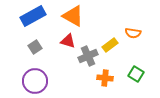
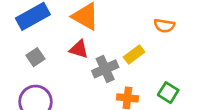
orange semicircle: (133, 33) -> (164, 26), moved

